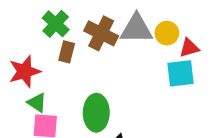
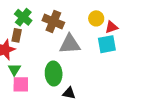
gray triangle: (136, 29) -> (70, 44), moved
brown rectangle: (67, 52) -> (17, 35), moved
green triangle: (37, 103) -> (14, 69), turned 32

